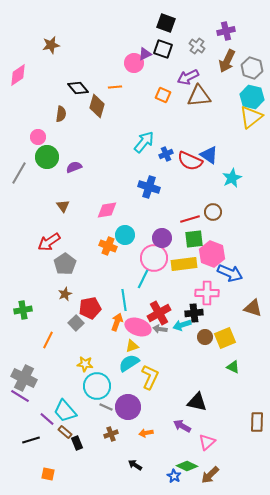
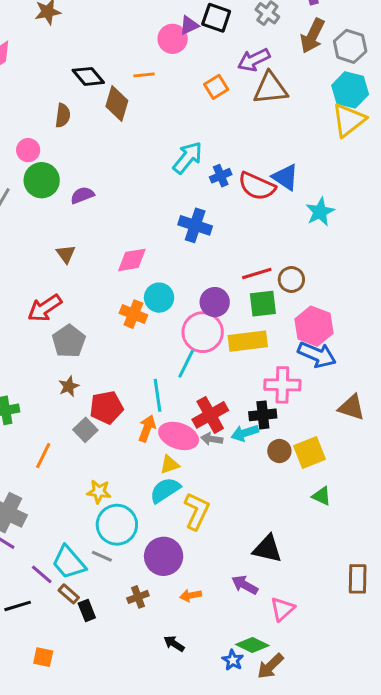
orange square: (163, 95) -> (216, 87), turned 35
brown circle: (213, 212) -> (291, 280), moved
pink hexagon: (212, 254) -> (314, 326), moved
gray line: (106, 407) -> (102, 556), moved
brown arrow: (210, 475) -> (270, 666), moved

